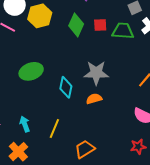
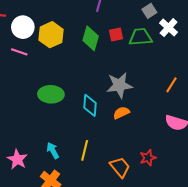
green ellipse: (31, 71) -> (51, 94), turned 30
red star: (138, 147) -> (148, 158), moved
orange trapezoid: (85, 149) -> (120, 167), turned 90

